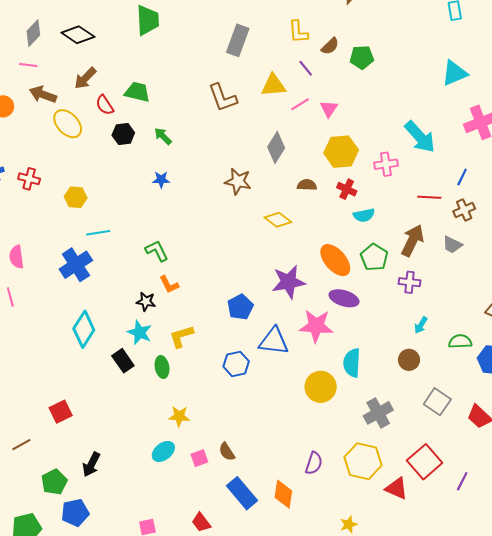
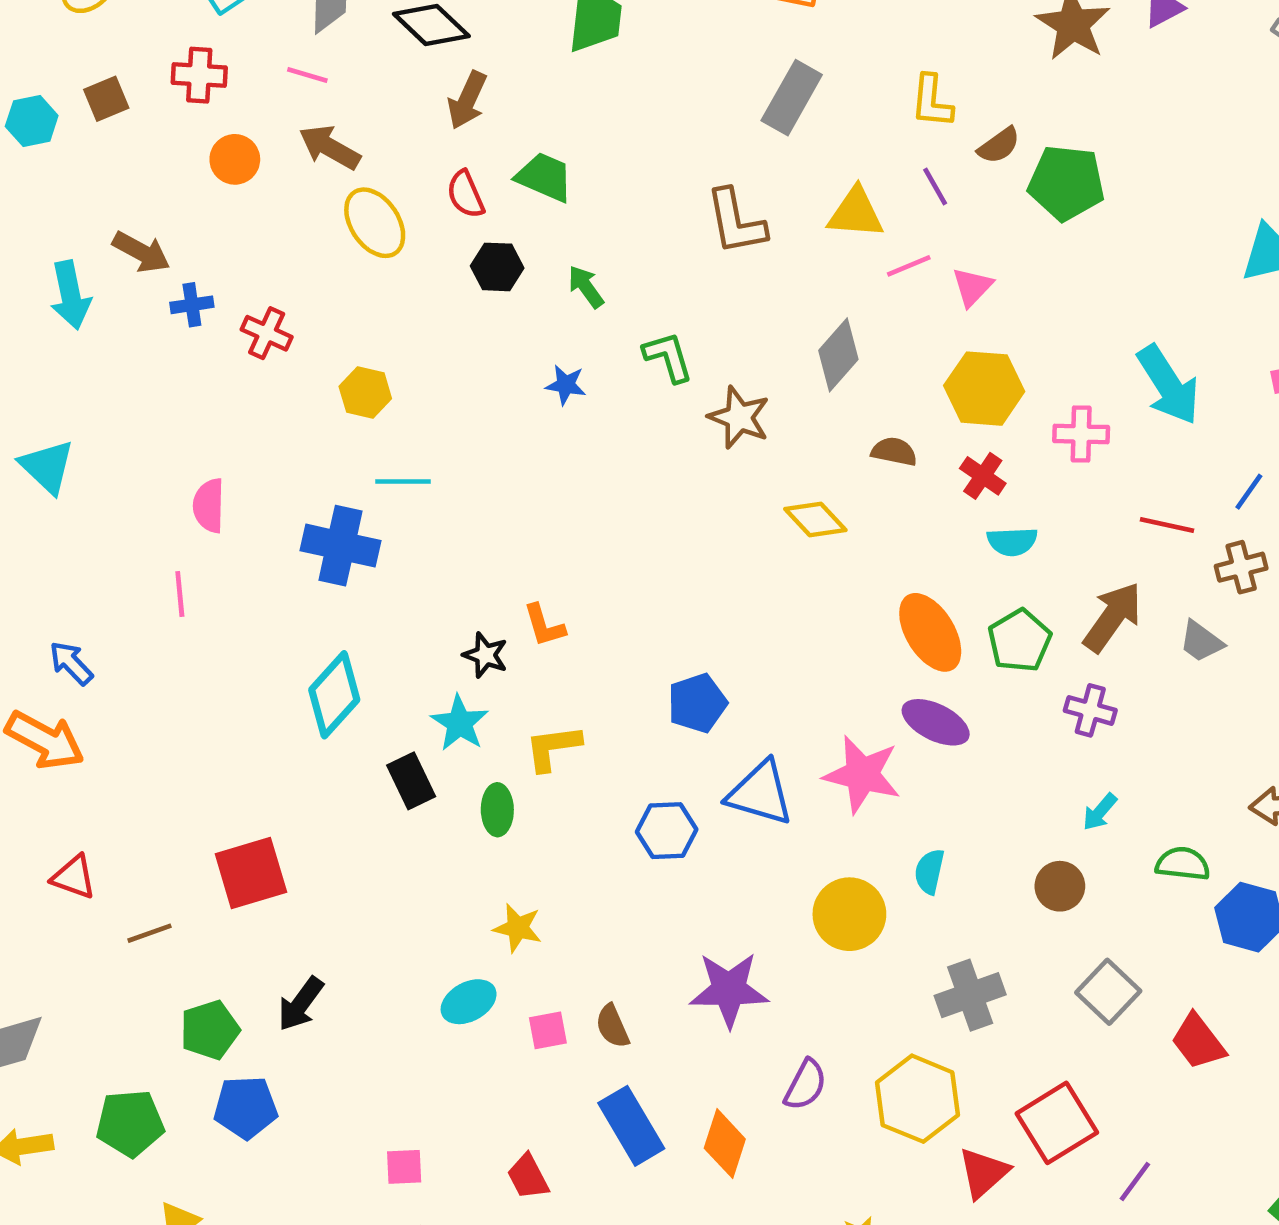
green pentagon: (362, 57) -> (1066, 183), size x1.4
brown arrow: (85, 78) -> (467, 100), moved, turned -30
green L-shape: (157, 251) -> (668, 357), moved
blue cross: (76, 265) -> (340, 546), turned 36
purple star: (289, 282) -> (729, 990), moved
cyan semicircle: (352, 363) -> (929, 872), size x0.7
red square: (61, 412) -> (251, 873), size x1.4
red triangle: (397, 488) -> (983, 1173), turned 45

